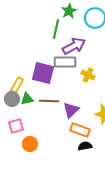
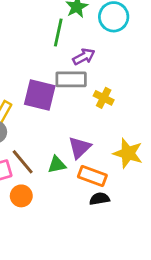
purple arrow: (74, 46) -> (84, 57), size x0.7
green triangle: (27, 99) -> (57, 165), moved
brown line: (49, 101) -> (23, 162), moved, turned 48

